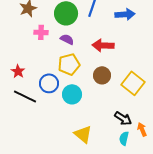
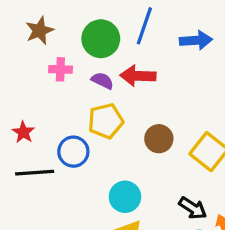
red arrow: (103, 45) -> (138, 76), moved
cyan circle: (72, 94) -> (125, 197), moved
black line: (25, 96) -> (35, 173), turned -30

